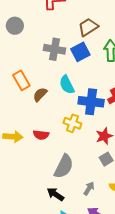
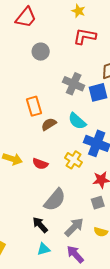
cyan semicircle: (67, 85) -> (77, 121), turned -36
gray arrow: (89, 188) -> (74, 227), size x1.5

